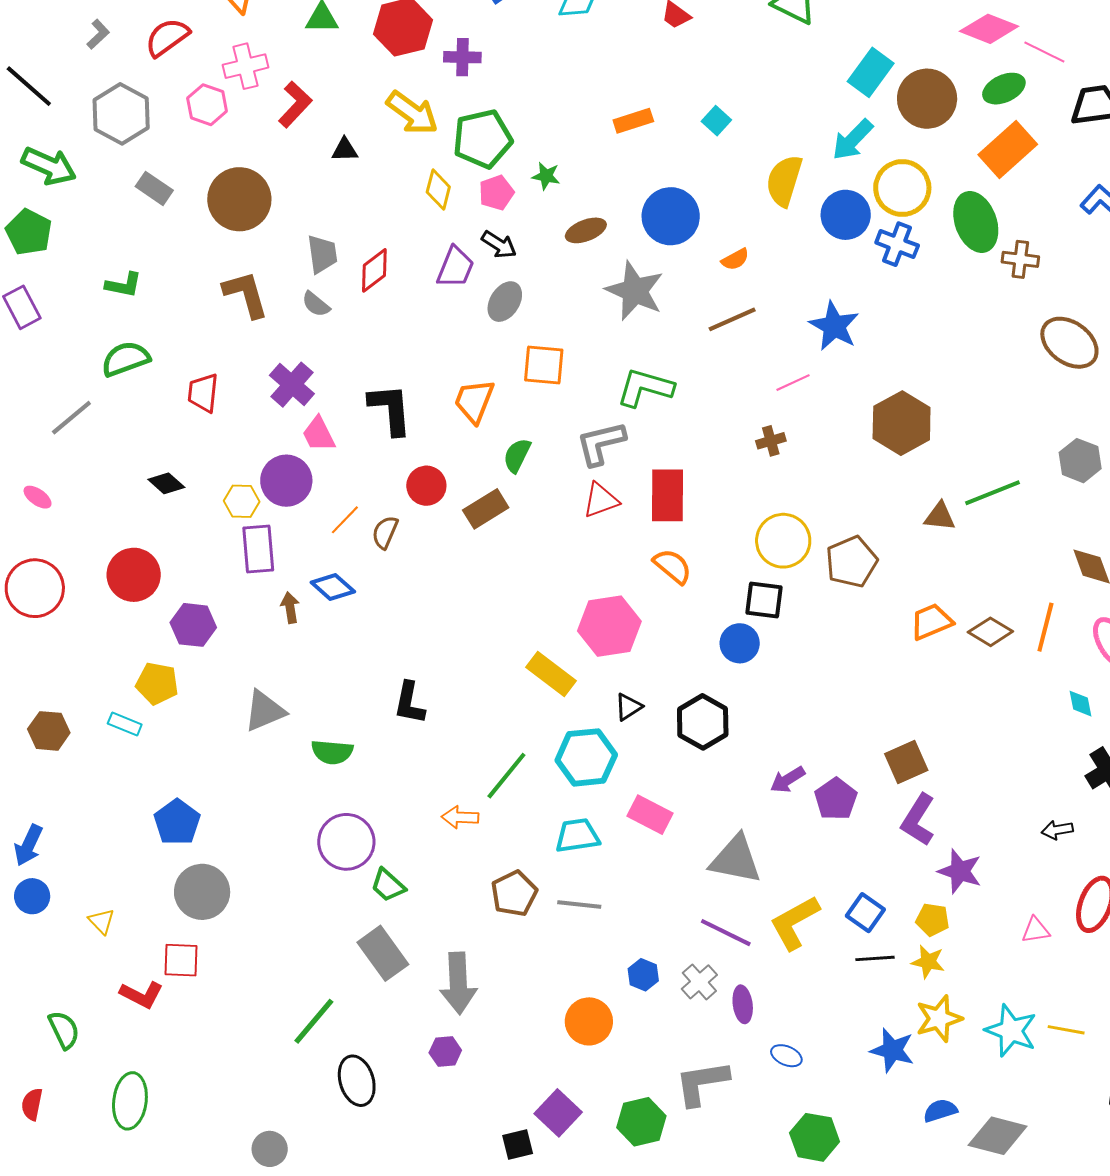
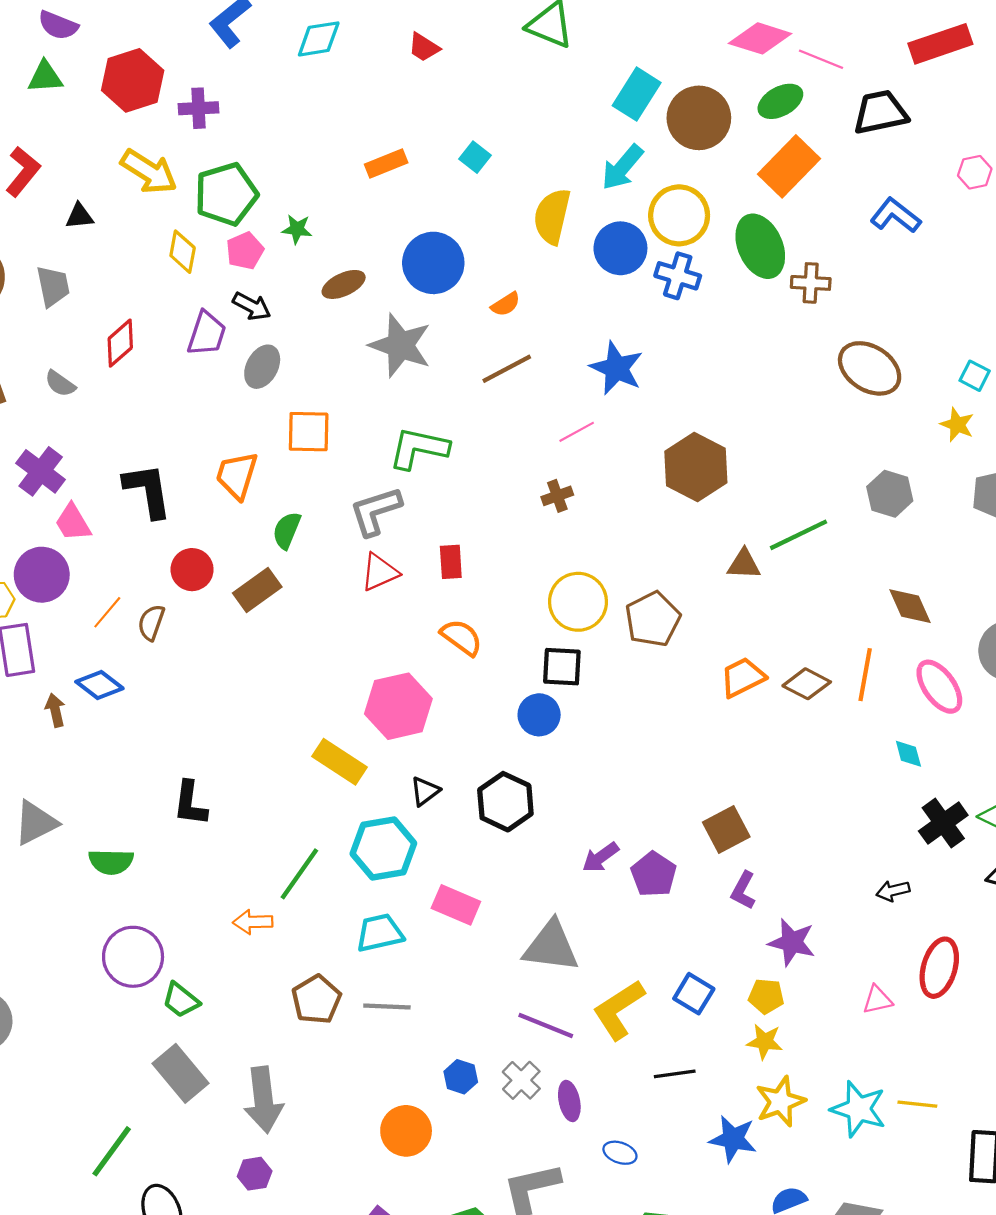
gray trapezoid: (322, 254) -> (53, 286), moved
red rectangle: (668, 495) -> (451, 562), size x0.6
purple L-shape: (918, 820) -> (743, 890), size x0.7
black line: (875, 958) -> (675, 1074), moved

